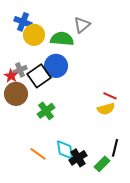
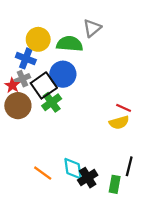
blue cross: (23, 22) -> (26, 58), moved
green cross: (46, 111) -> (52, 102), moved
green rectangle: (102, 164) -> (115, 184), turned -35

